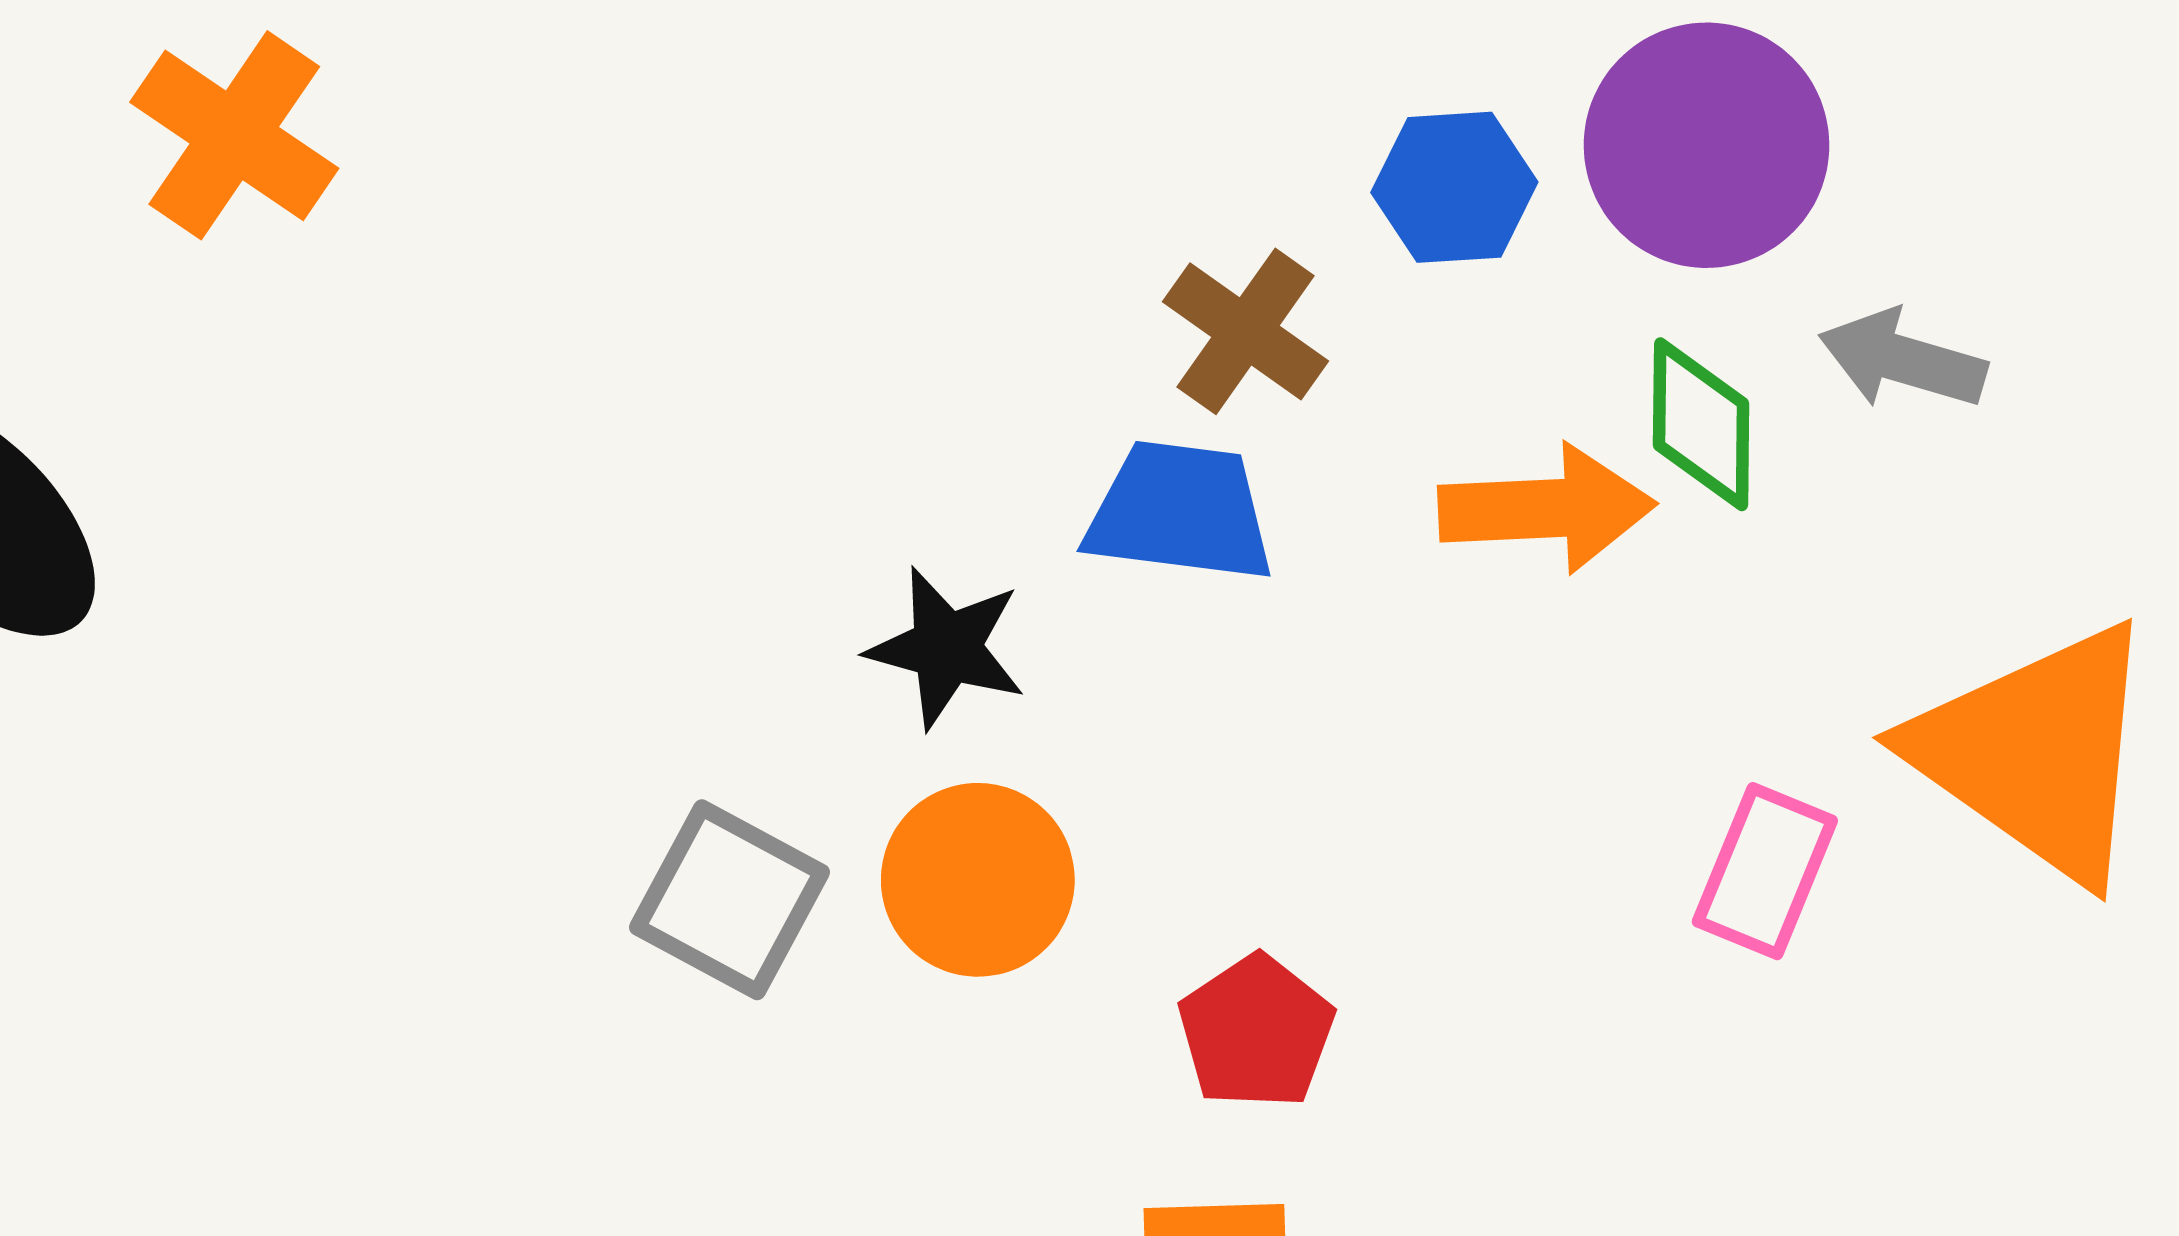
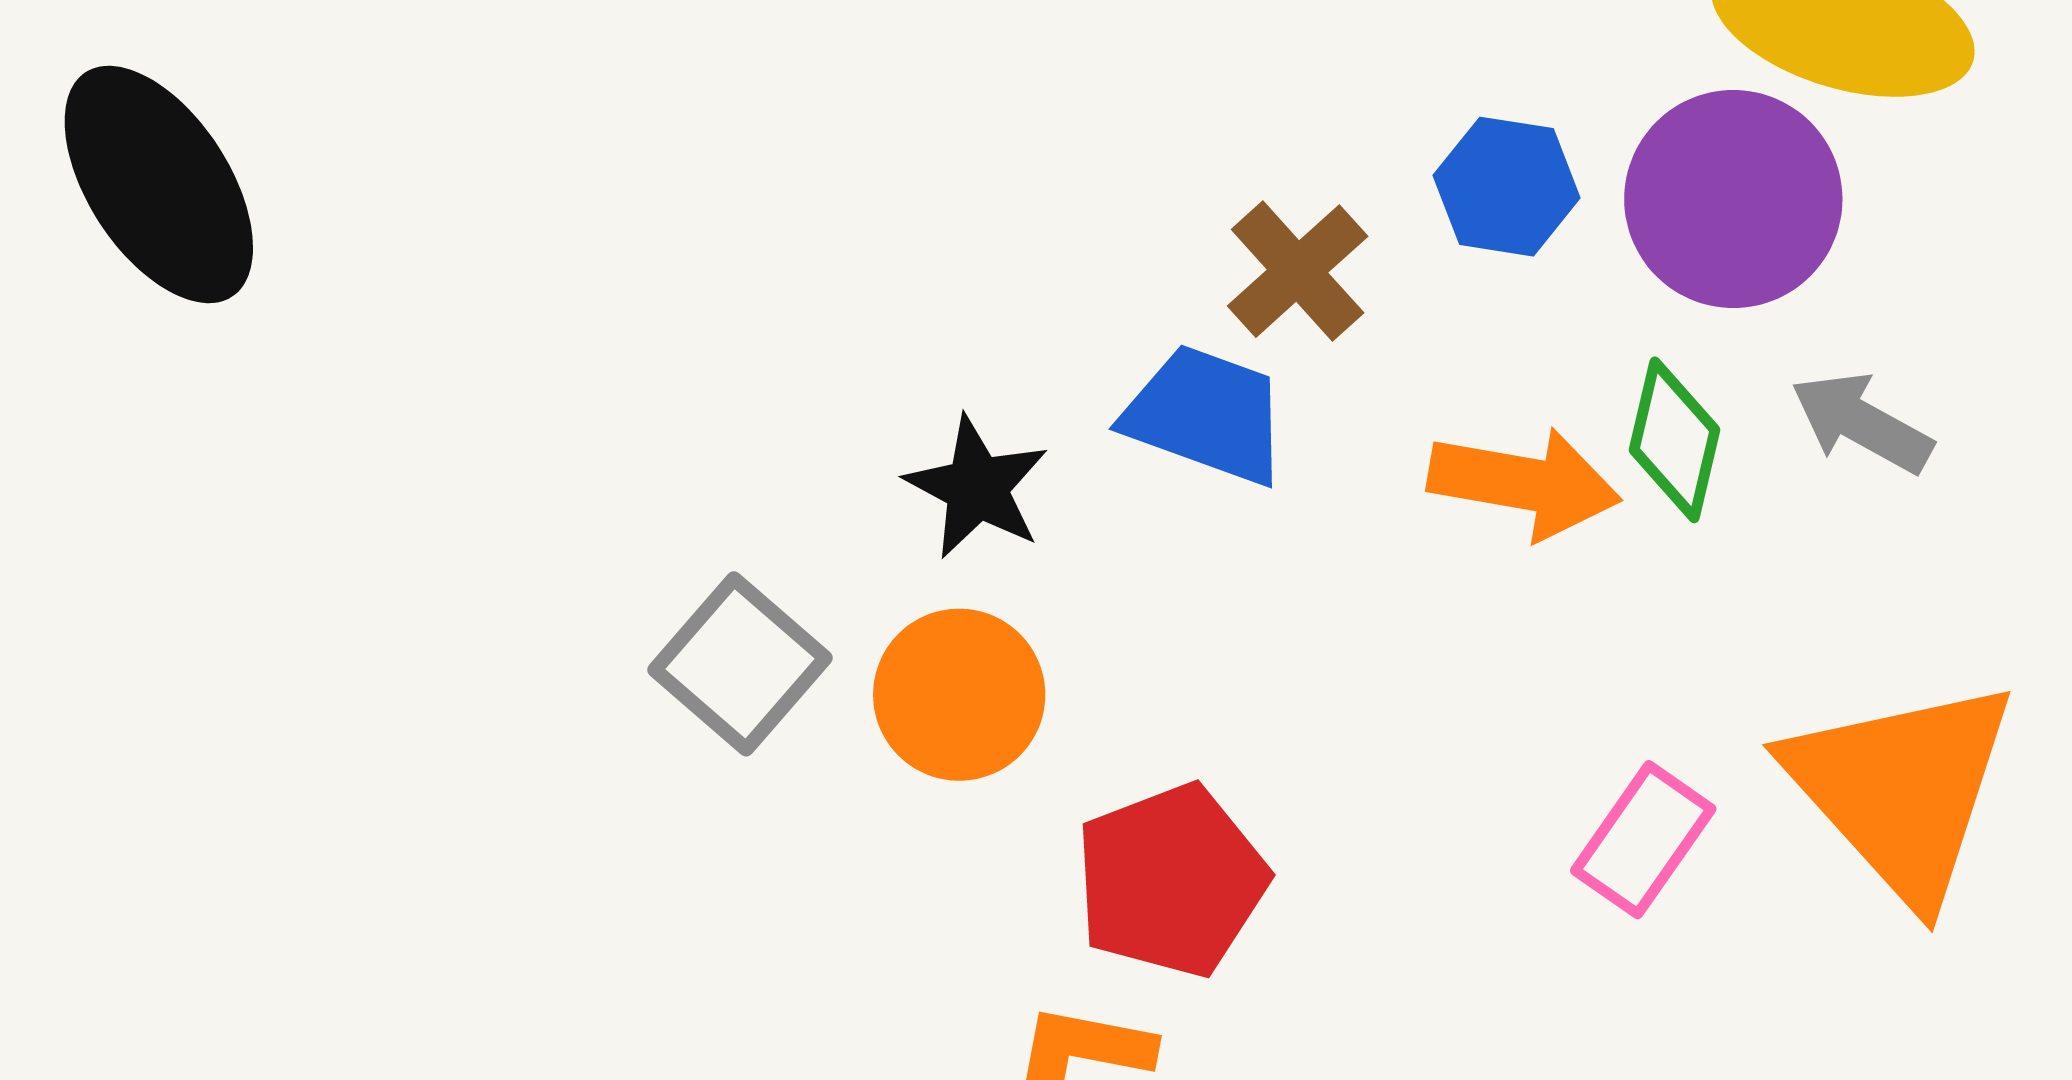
red pentagon: (1256, 1032) -> (1171, 880), size x1.4

